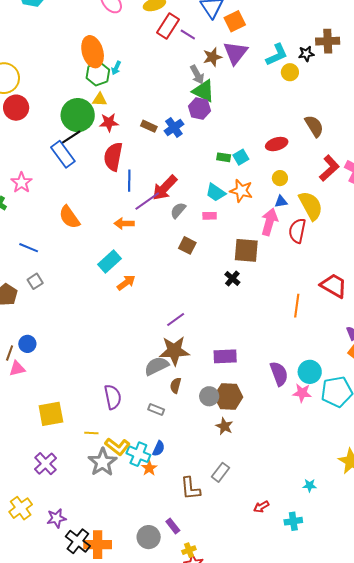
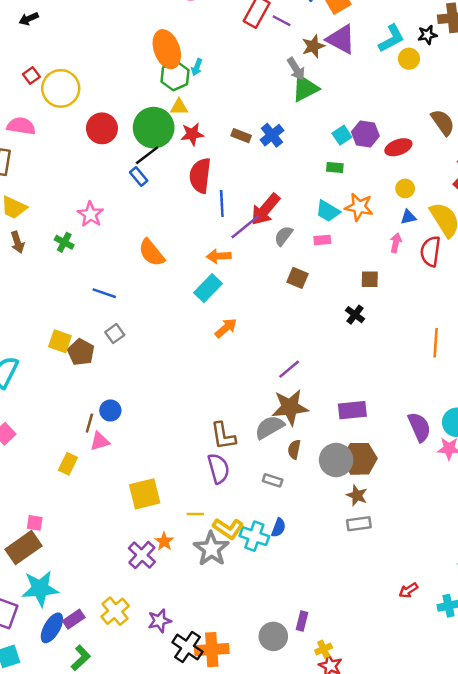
purple triangle: (235, 53) -> (341, 39), turned -36
green triangle: (204, 91) -> (305, 88), turned -50
red circle: (16, 108) -> (102, 128), moved
purple hexagon: (200, 109) -> (365, 134), moved
blue rectangle: (63, 154) -> (139, 176), size x0.6
cyan square: (241, 157) -> (342, 135), moved
pink arrow: (269, 222) -> (396, 243), size x0.6
brown square: (246, 250) -> (370, 279), size x0.6
cyan rectangle: (109, 262) -> (208, 288), moved
gray circle: (209, 396) -> (336, 460), size x1.4
orange star: (149, 468) -> (164, 541), moved
gray rectangle: (221, 472) -> (359, 524), moved, turned 48
brown L-shape: (190, 488) -> (223, 436), moved
purple rectangle: (173, 526) -> (302, 621), turned 56

